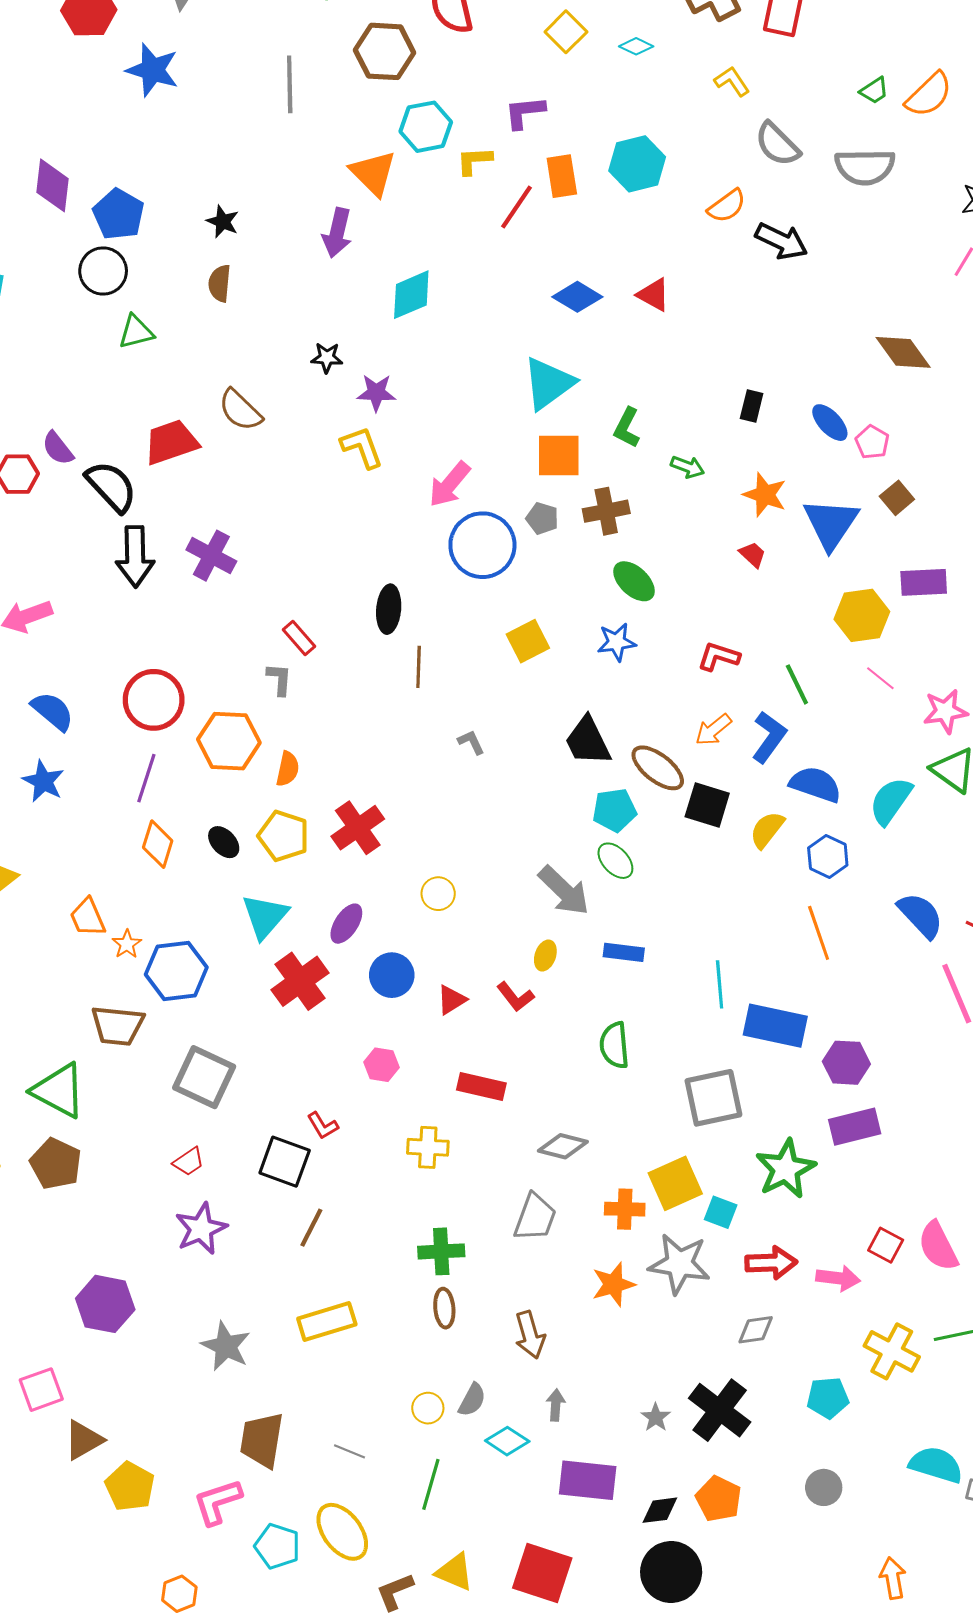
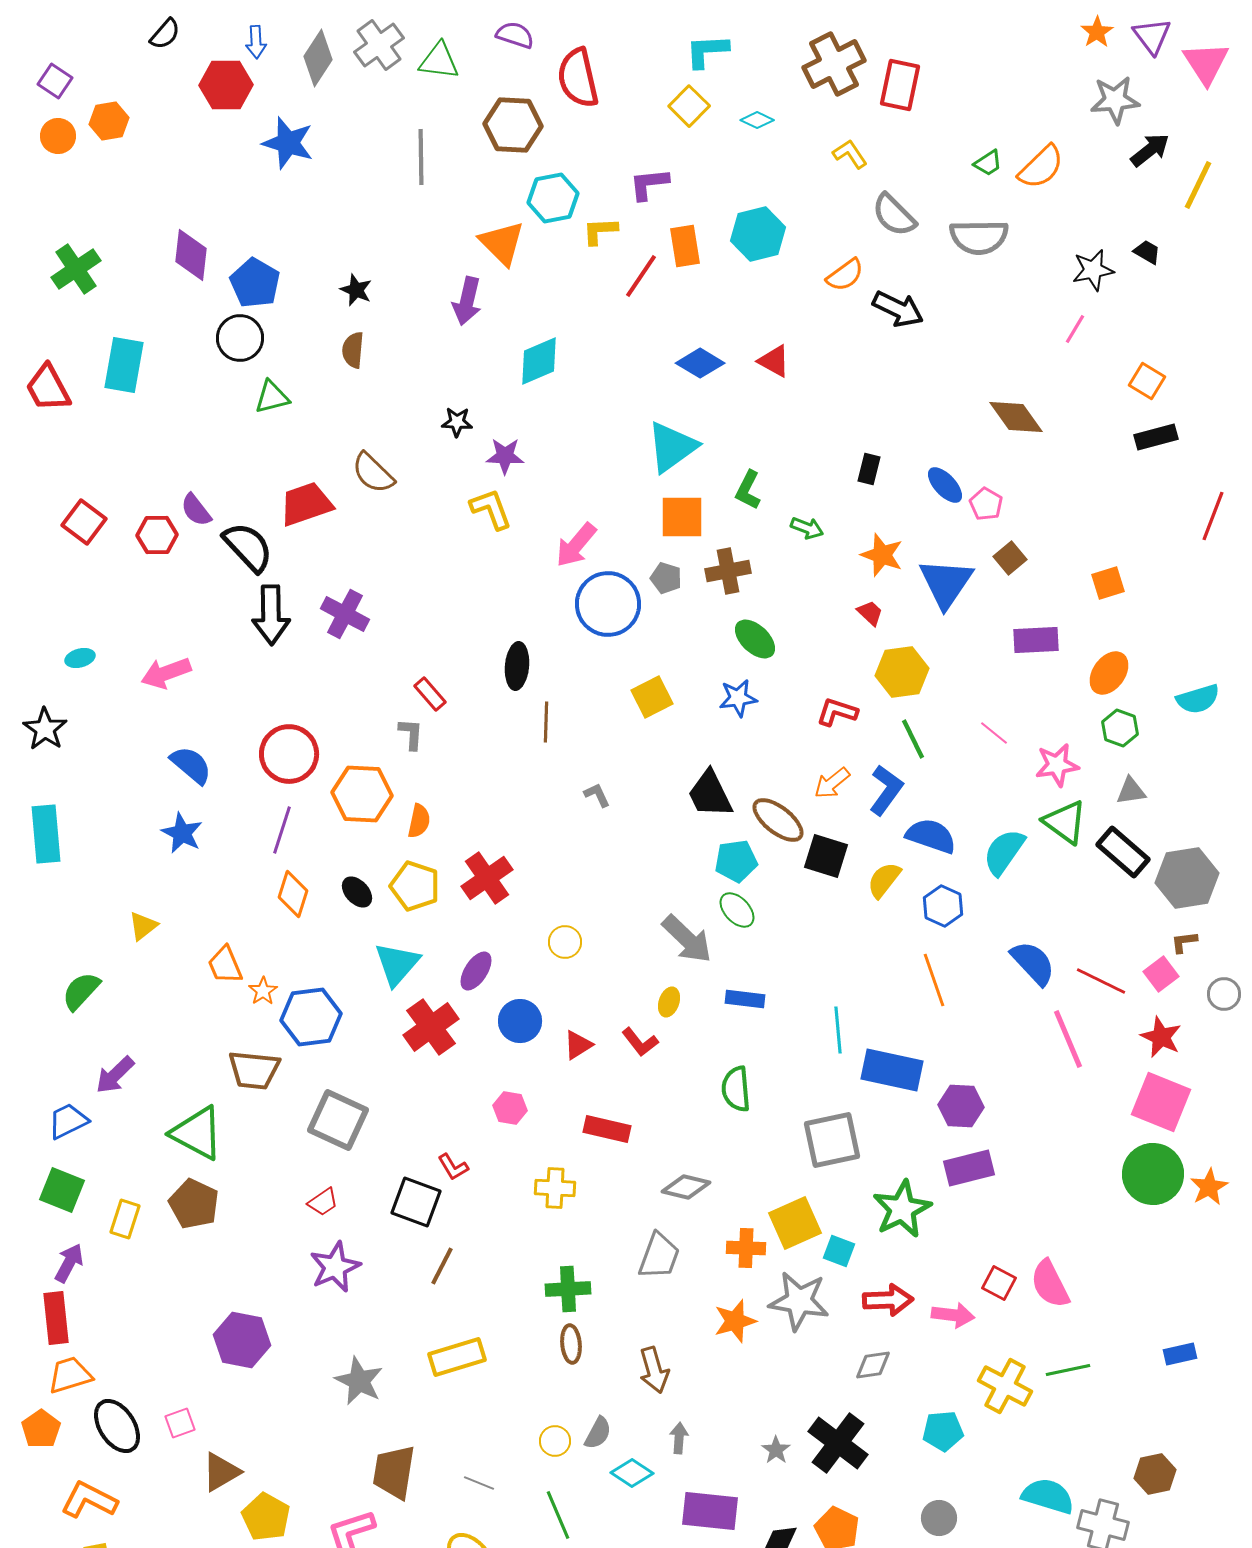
yellow hexagon: (862, 615) -> (902, 672), moved
pink square: (41, 1390) -> (180, 1423), size x0.7
green line: (431, 1484) -> (558, 1515), turned -39

